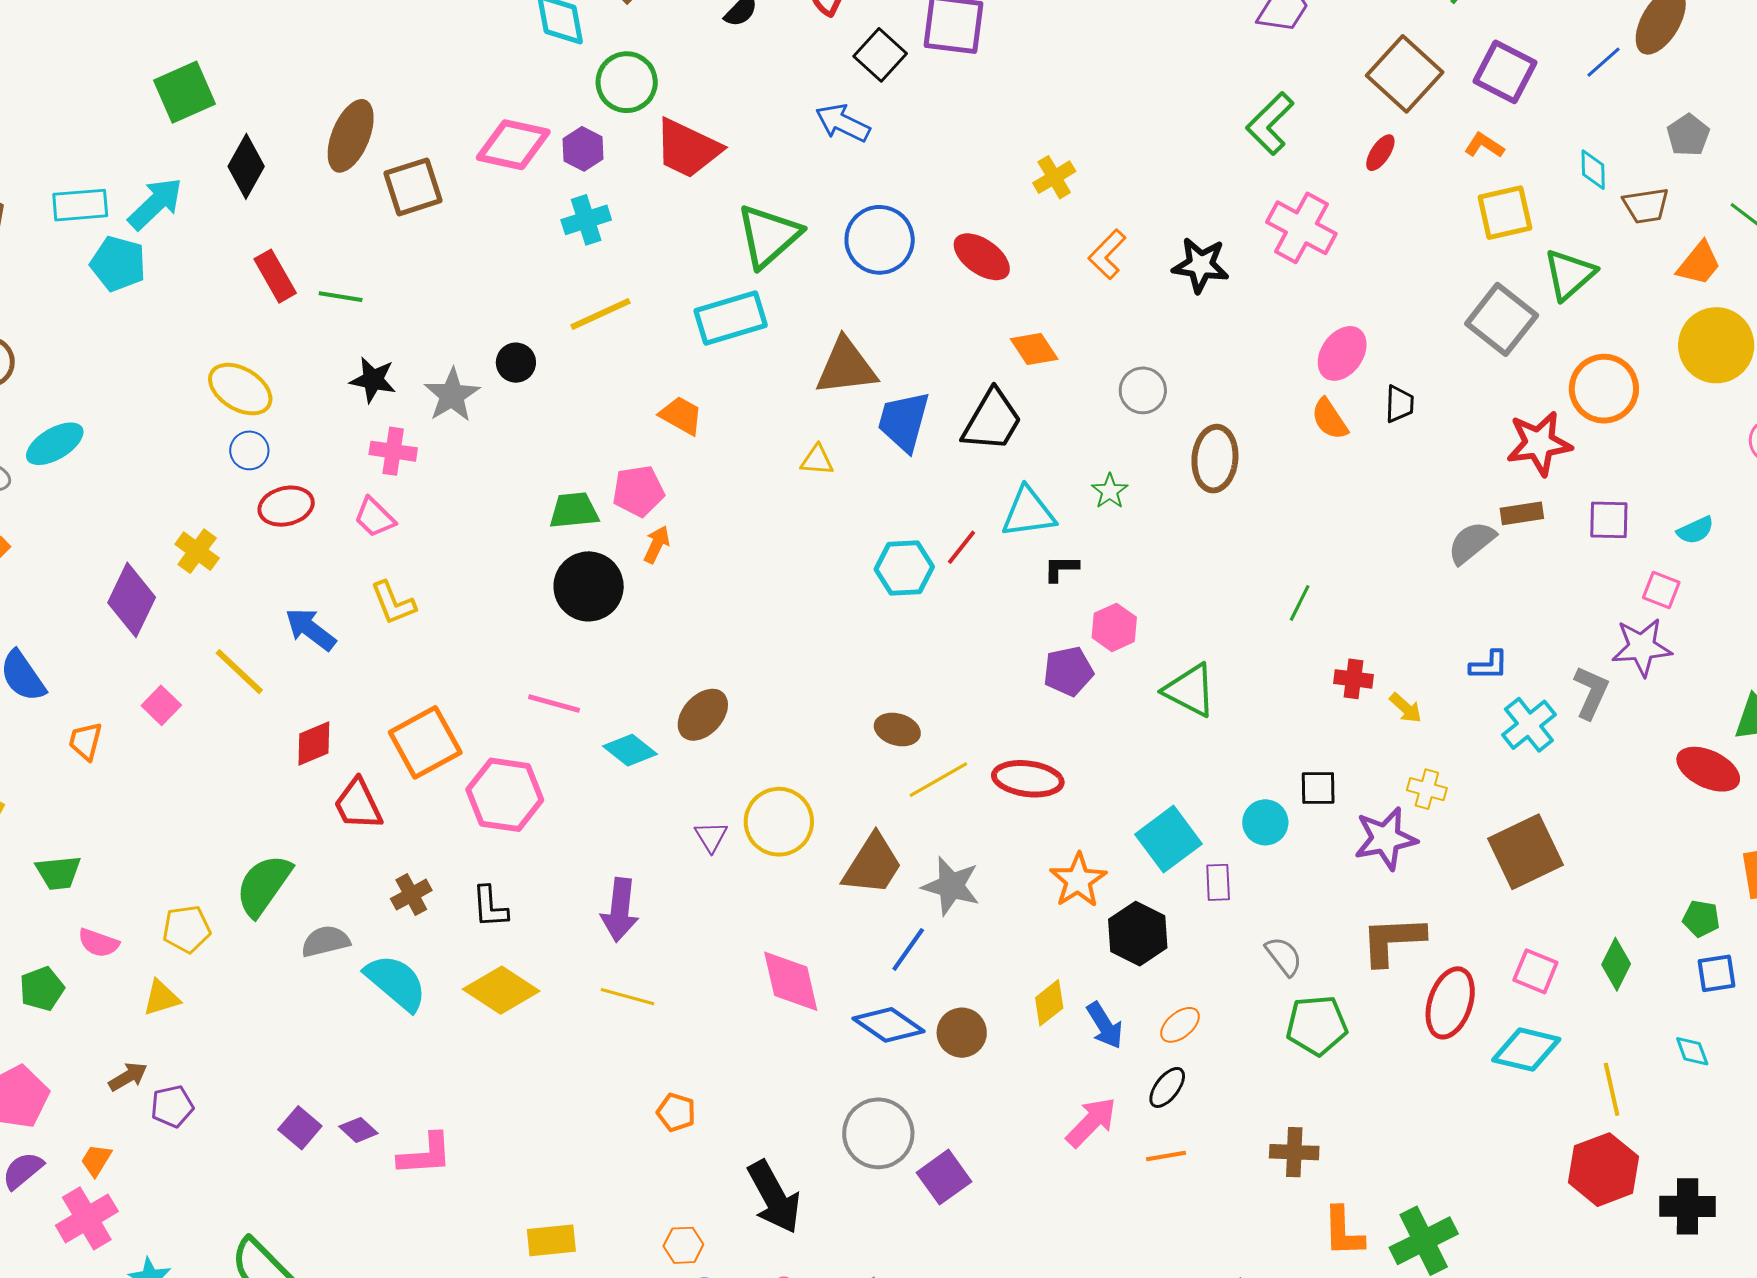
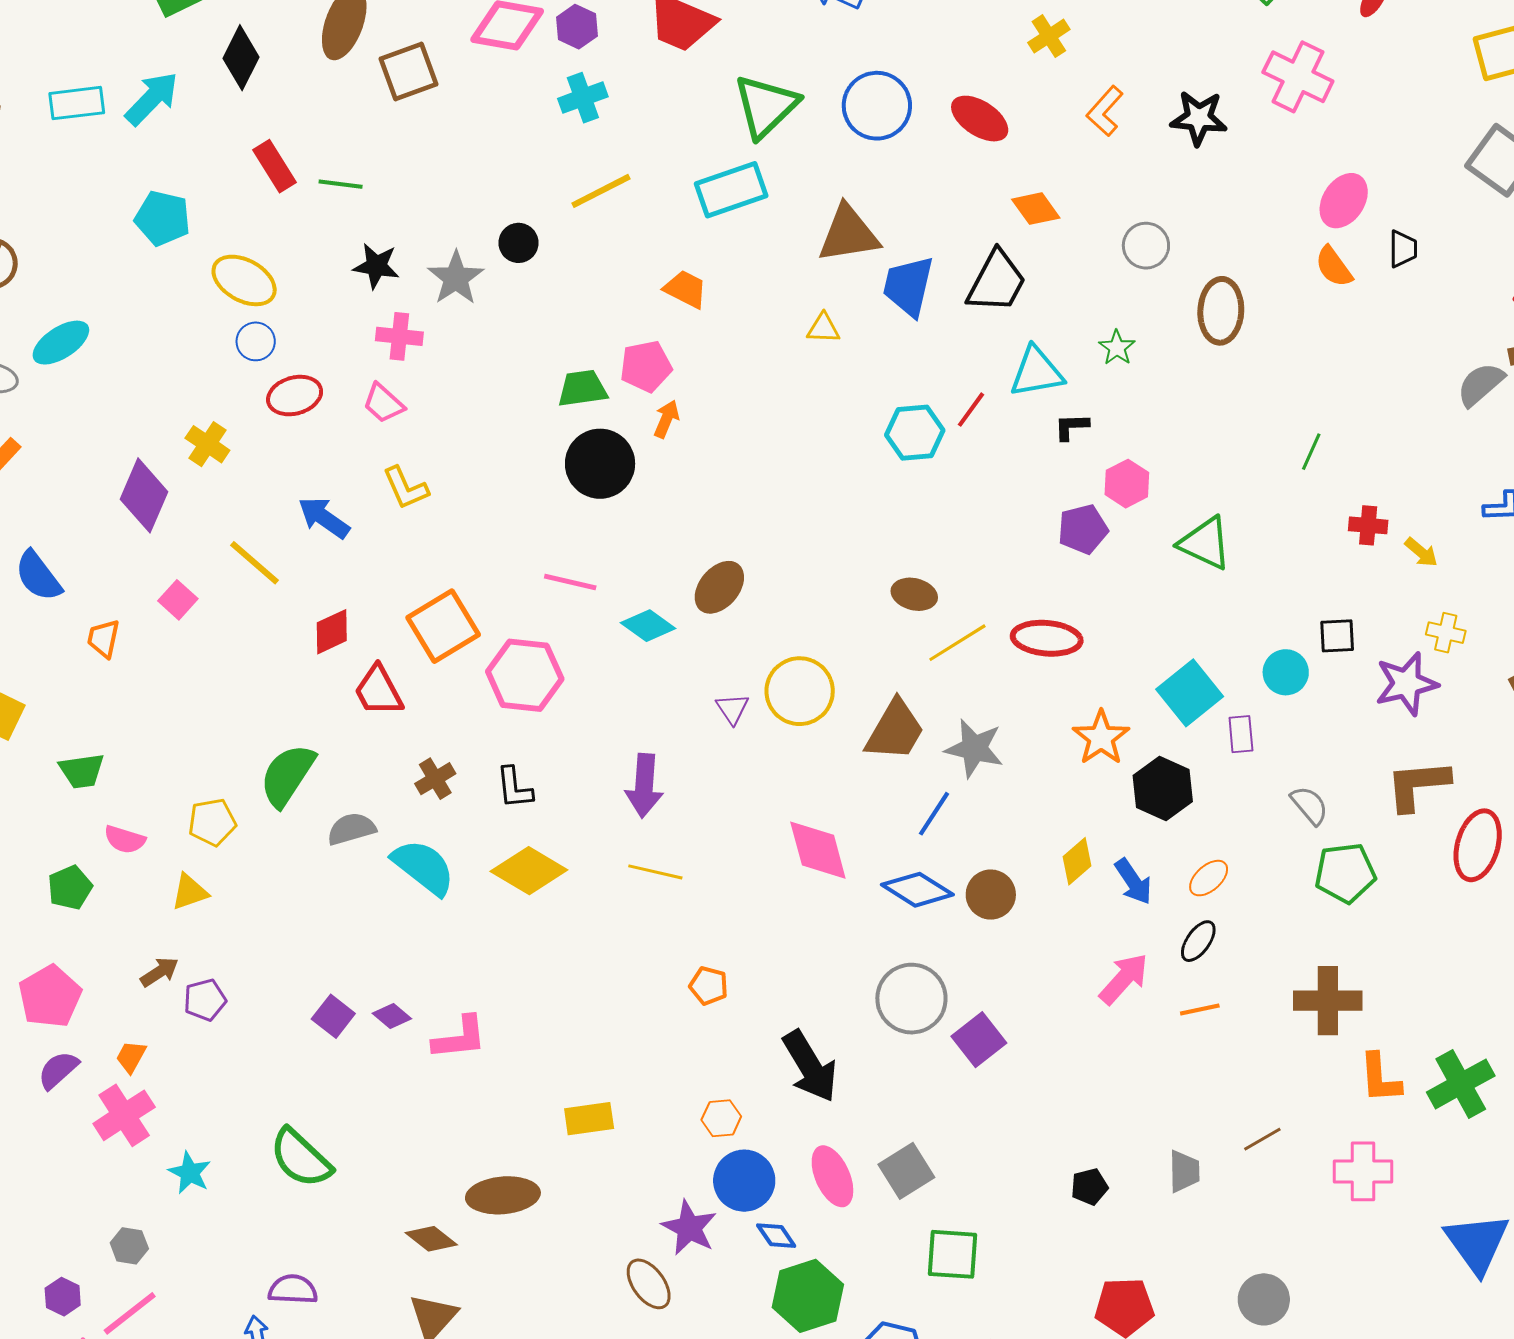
cyan pentagon: (118, 264) -> (163, 218), moved
brown cross: (1294, 1152) -> (1328, 1001), size x1.4

